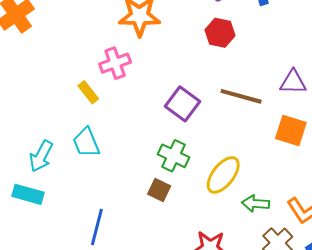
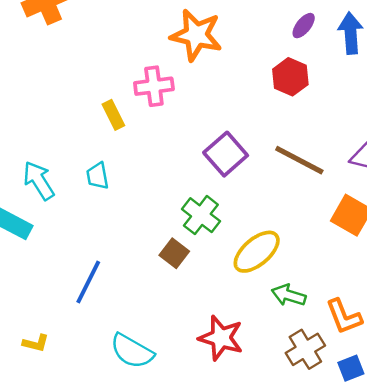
cyan trapezoid: (86, 143) -> (98, 176), size x0.7
cyan arrow: (41, 156) -> (39, 181), turned 108

